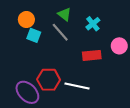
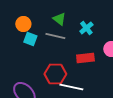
gray line: (60, 32) -> (55, 36), turned -36
red hexagon: (49, 80) -> (55, 74), moved

